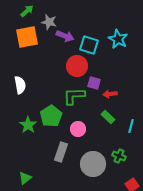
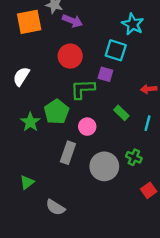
cyan square: (89, 45) -> (116, 50), moved
red circle: (77, 66) -> (70, 56), moved
white semicircle: (20, 85) -> (21, 77), turned -138
red arrow: (110, 94) -> (149, 89), moved

